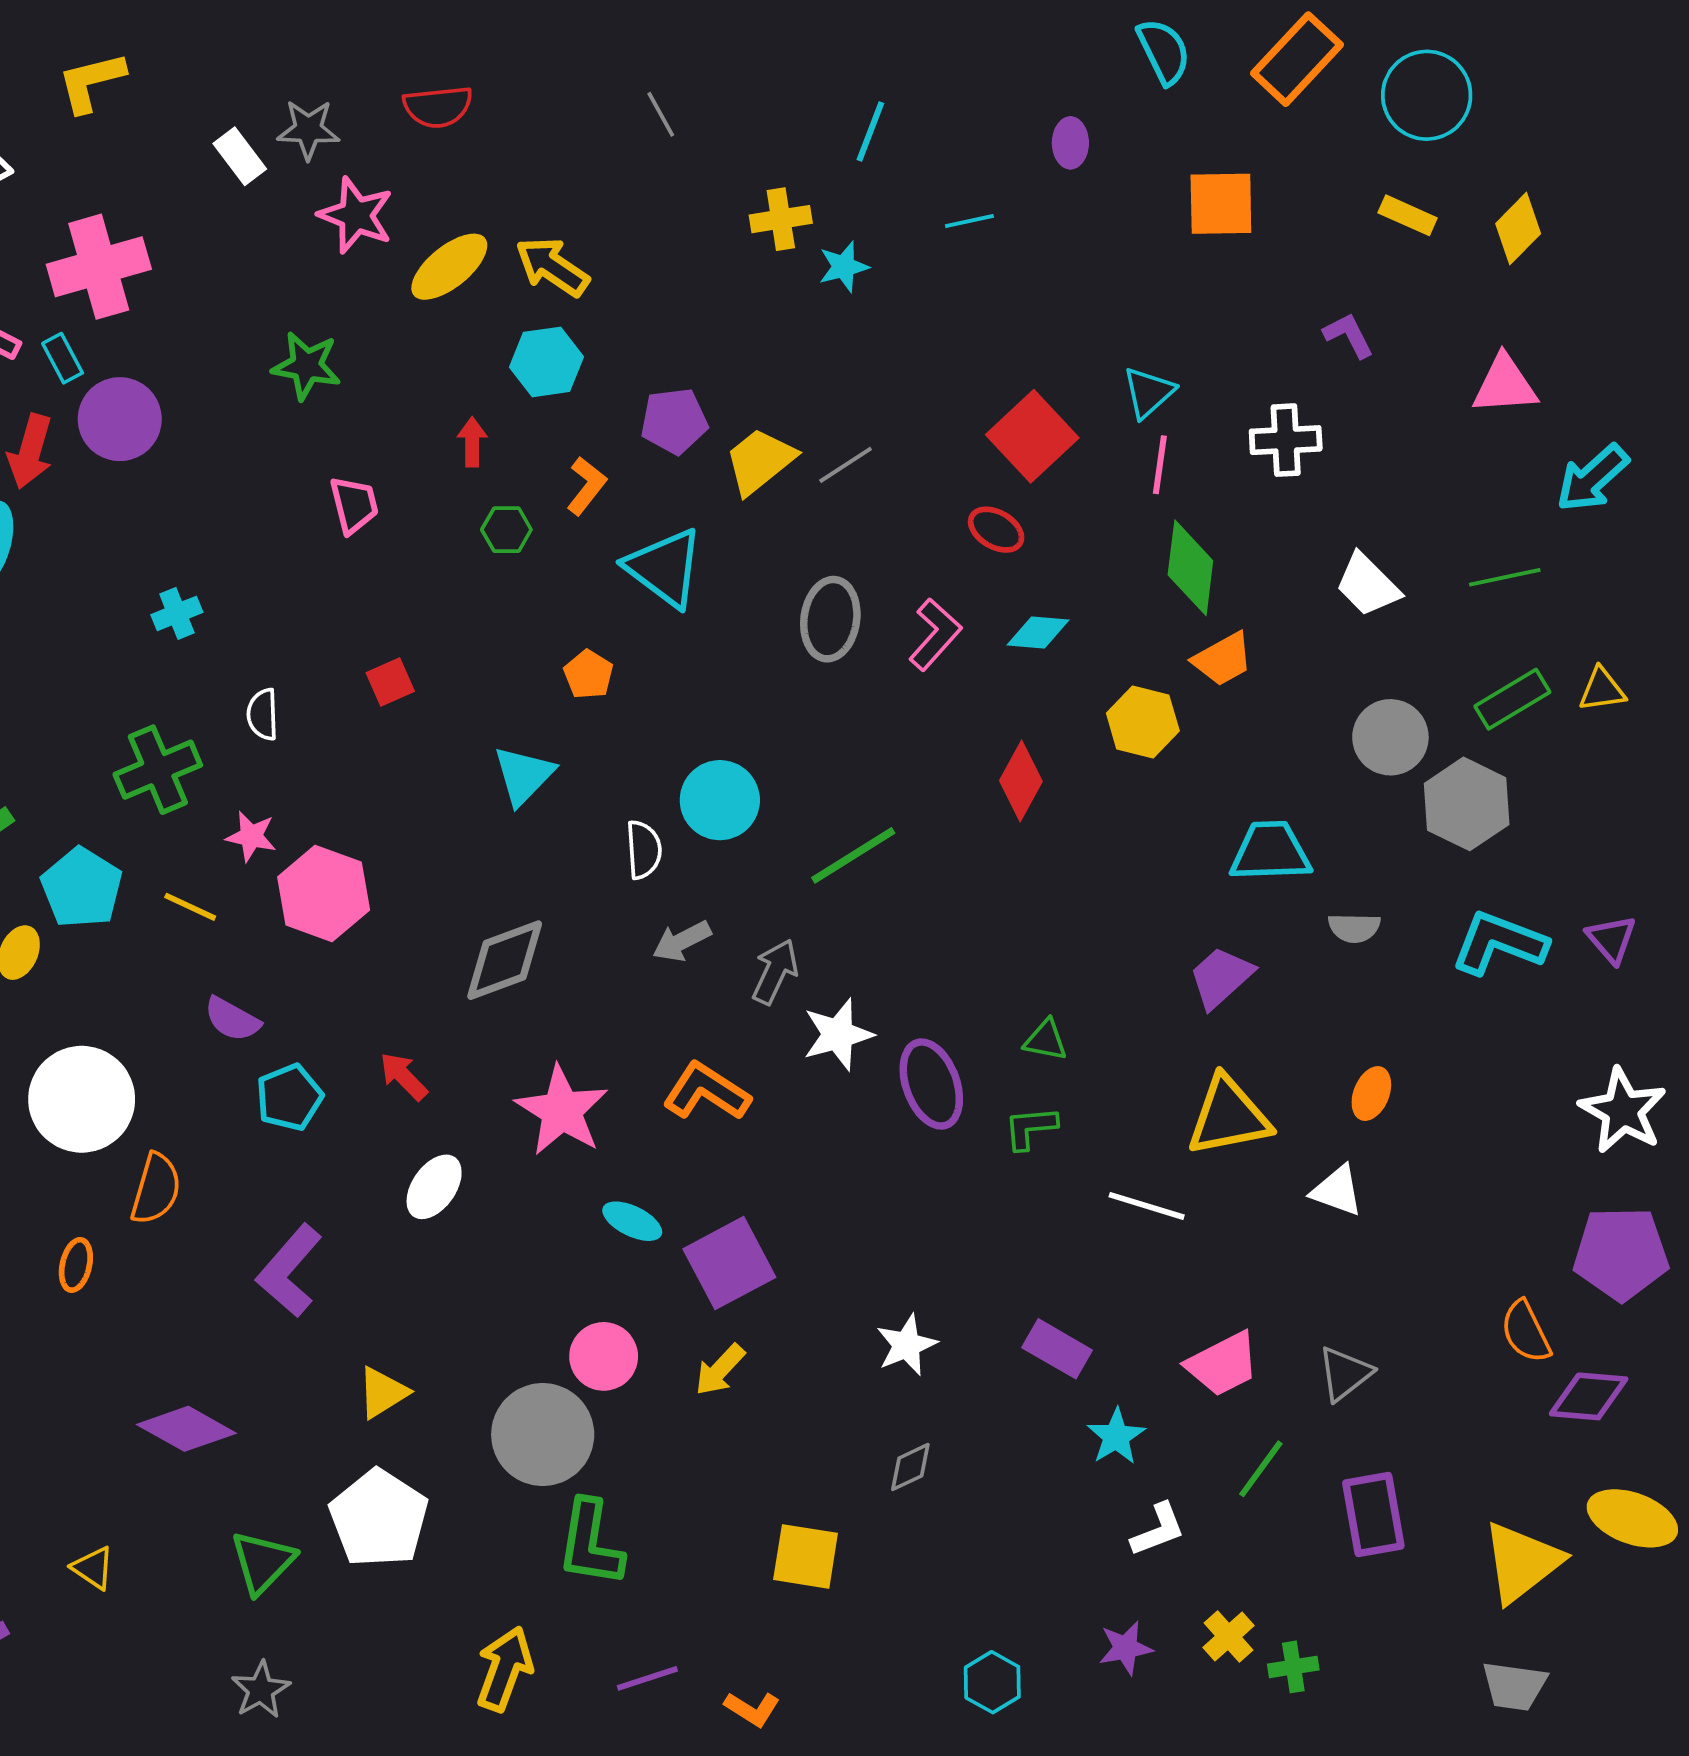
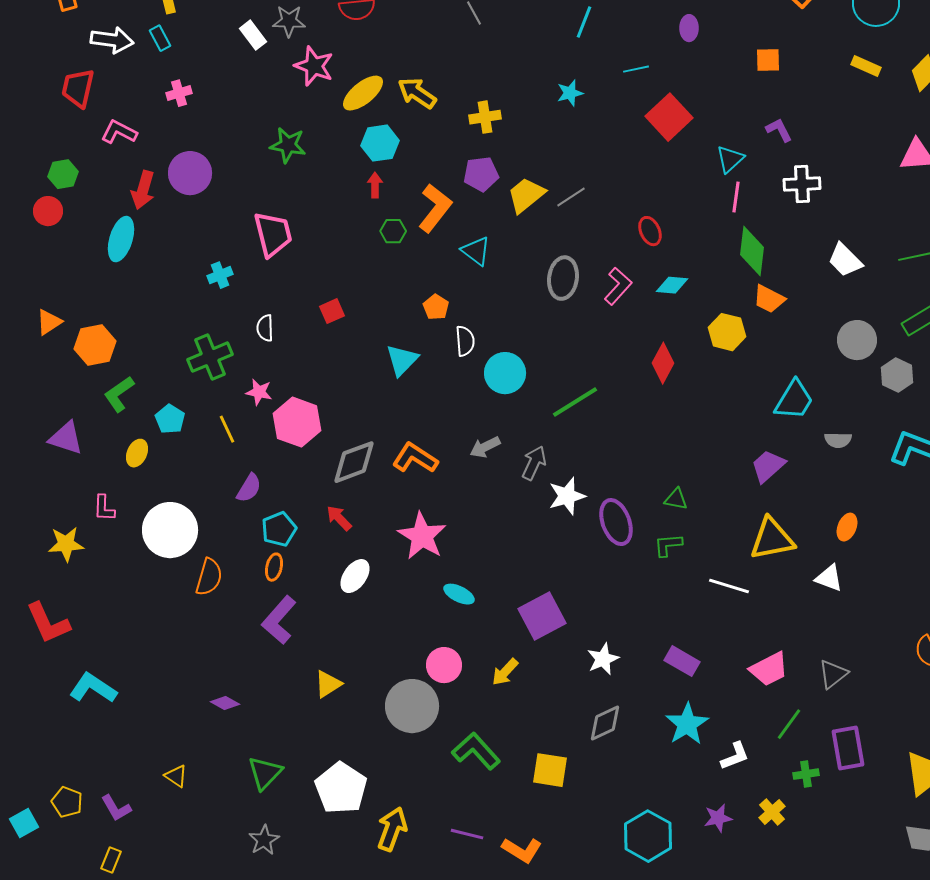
orange square: (1221, 204) -> (768, 60), size x0.7
yellow cross: (781, 219) -> (485, 117), moved
pink cross: (99, 267) -> (179, 93), size x0.5
purple L-shape: (1349, 335) -> (779, 130), moved
cyan rectangle: (63, 358) -> (160, 38), moved
cyan hexagon: (546, 362) -> (380, 143), moved
red square: (1032, 436) -> (669, 117), moved
orange L-shape: (586, 486) -> (435, 208), size x1.6
pink trapezoid: (354, 505) -> (273, 234), moved, size x1.5
red ellipse: (996, 530) -> (650, 231), turned 36
cyan triangle: (665, 568) -> (476, 251), size x0.7
orange trapezoid: (1223, 659) -> (769, 299), turned 56
gray hexagon: (1467, 804) -> (897, 375), size x0.7
white semicircle: (644, 850) -> (465, 341), moved
cyan trapezoid: (1270, 852) -> (794, 400), turned 123
cyan pentagon: (82, 888) -> (170, 419), size x0.7
yellow line: (190, 907) -> (227, 429), turned 40
gray diamond: (505, 960) -> (354, 462), moved
purple semicircle: (232, 1019) -> (249, 488), turned -88
orange L-shape: (707, 1092) -> (415, 458), moved
purple square: (729, 1263) -> (542, 616), moved
orange ellipse: (76, 1265) -> (274, 567), moved
purple diamond: (186, 1429) -> (225, 703), size x0.6
cyan star: (1116, 1436) -> (687, 724), moved, size x1.4
gray diamond: (910, 1467) -> (605, 723), size x1.4
white pentagon: (379, 1518) -> (341, 788), moved
green L-shape: (590, 1543) -> (476, 751), moved, turned 129
green cross: (1293, 1667) -> (806, 774), moved
purple line: (647, 1678) -> (467, 834), turned 32
cyan hexagon: (992, 1682) -> (648, 836), size x1.6
orange L-shape: (752, 1709) -> (522, 850), size x1.4

